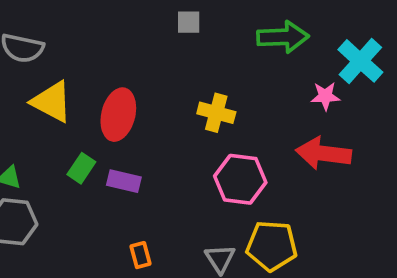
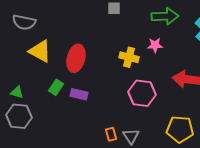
pink star: (325, 96) -> (155, 45), moved
yellow pentagon: (272, 246) -> (180, 129), moved
orange rectangle: (141, 255) -> (111, 134), moved

